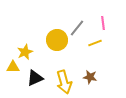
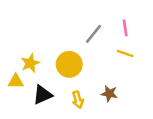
yellow circle: (57, 40) -> (69, 64), moved
yellow line: (95, 43) -> (125, 53), moved, turned 40
yellow arrow: (64, 82) -> (78, 100), size x0.6

